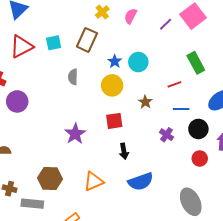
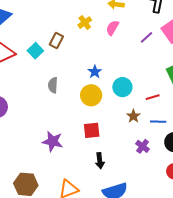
brown rectangle: (87, 40) -> (56, 41), moved, size x0.7
cyan square: (54, 43) -> (35, 51), turned -35
cyan circle: (138, 62) -> (122, 87), moved
brown star: (145, 102) -> (133, 116), moved
purple star: (75, 134) -> (53, 141), turned -30

